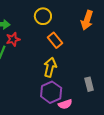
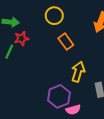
yellow arrow: (50, 67) -> (78, 72), moved

